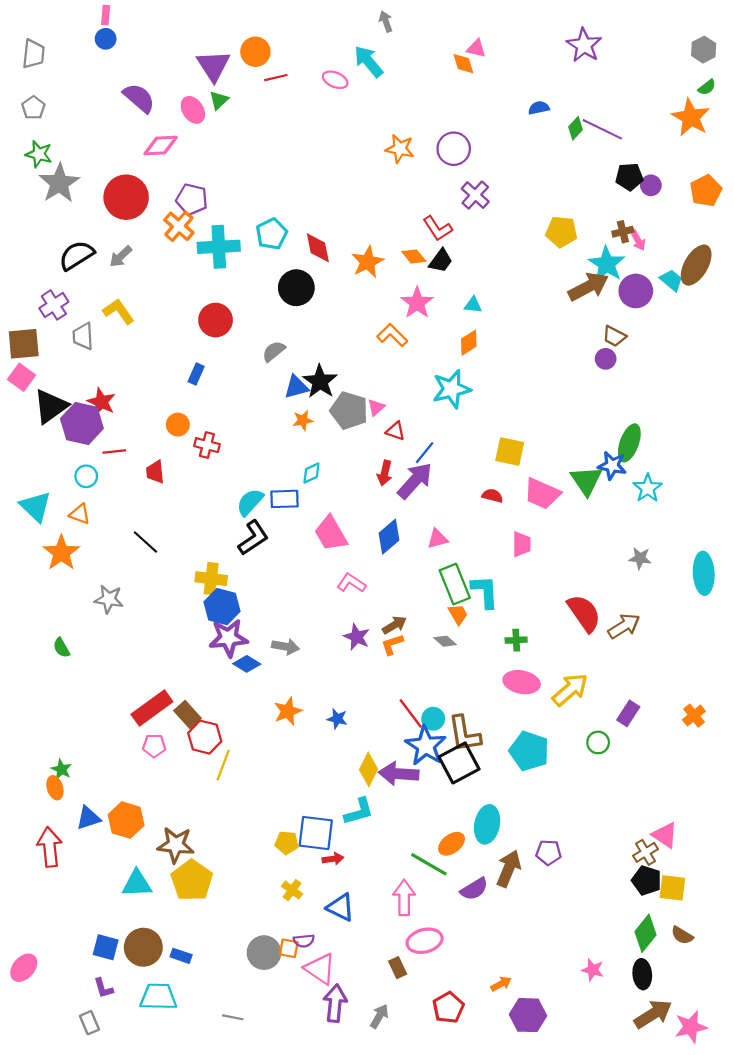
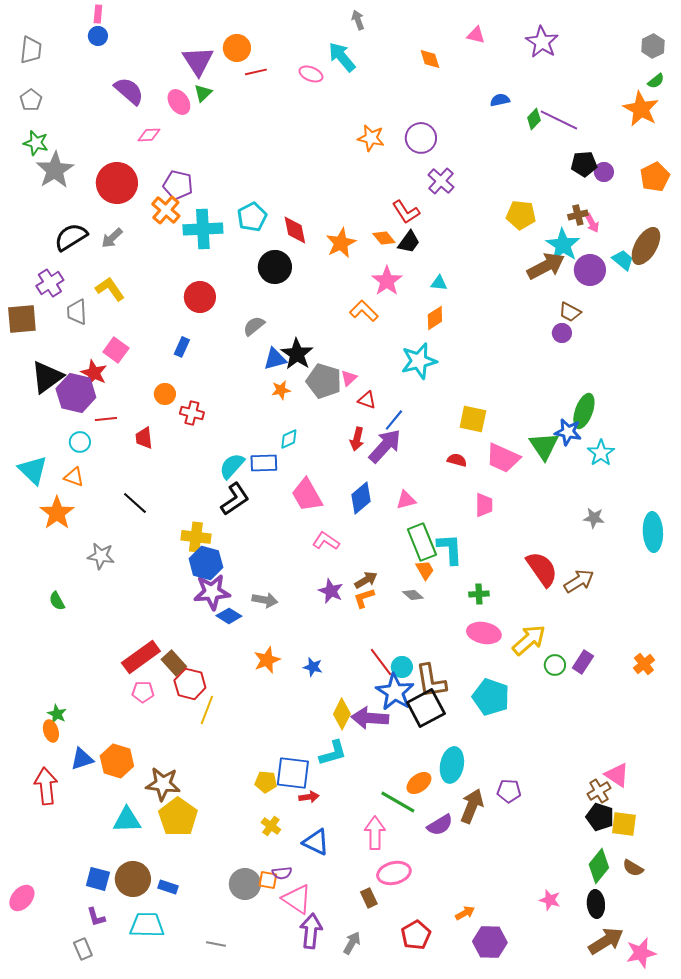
pink triangle: (476, 48) -> (476, 35), moved
pink diamond: (161, 145) -> (149, 135), size x0.7
pink square: (22, 377) -> (116, 350), moved
green circle: (598, 742) -> (555, 665), moved

